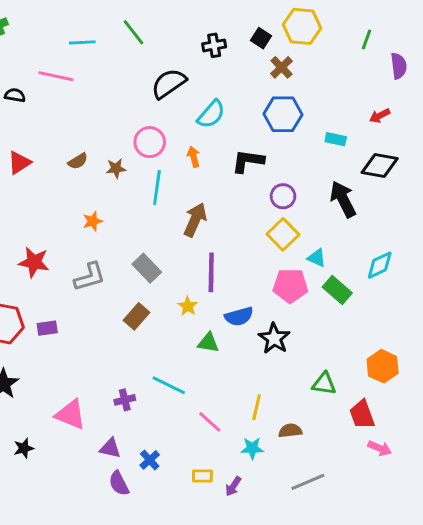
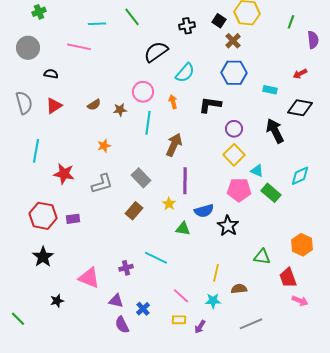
black semicircle: (15, 95) -> (51, 74), moved
pink line: (210, 422) -> (181, 296), moved

